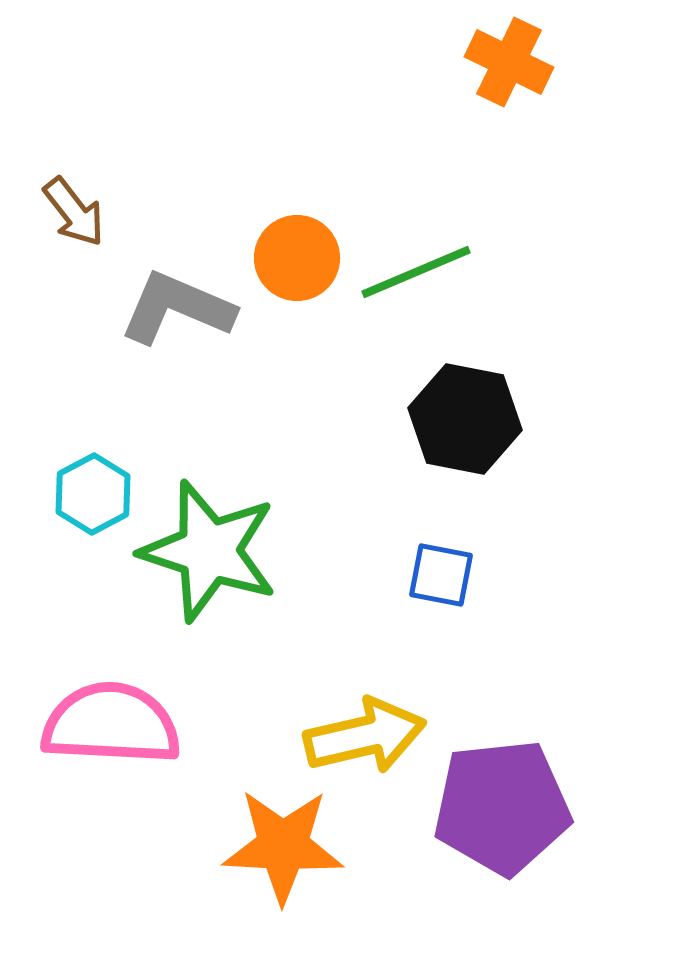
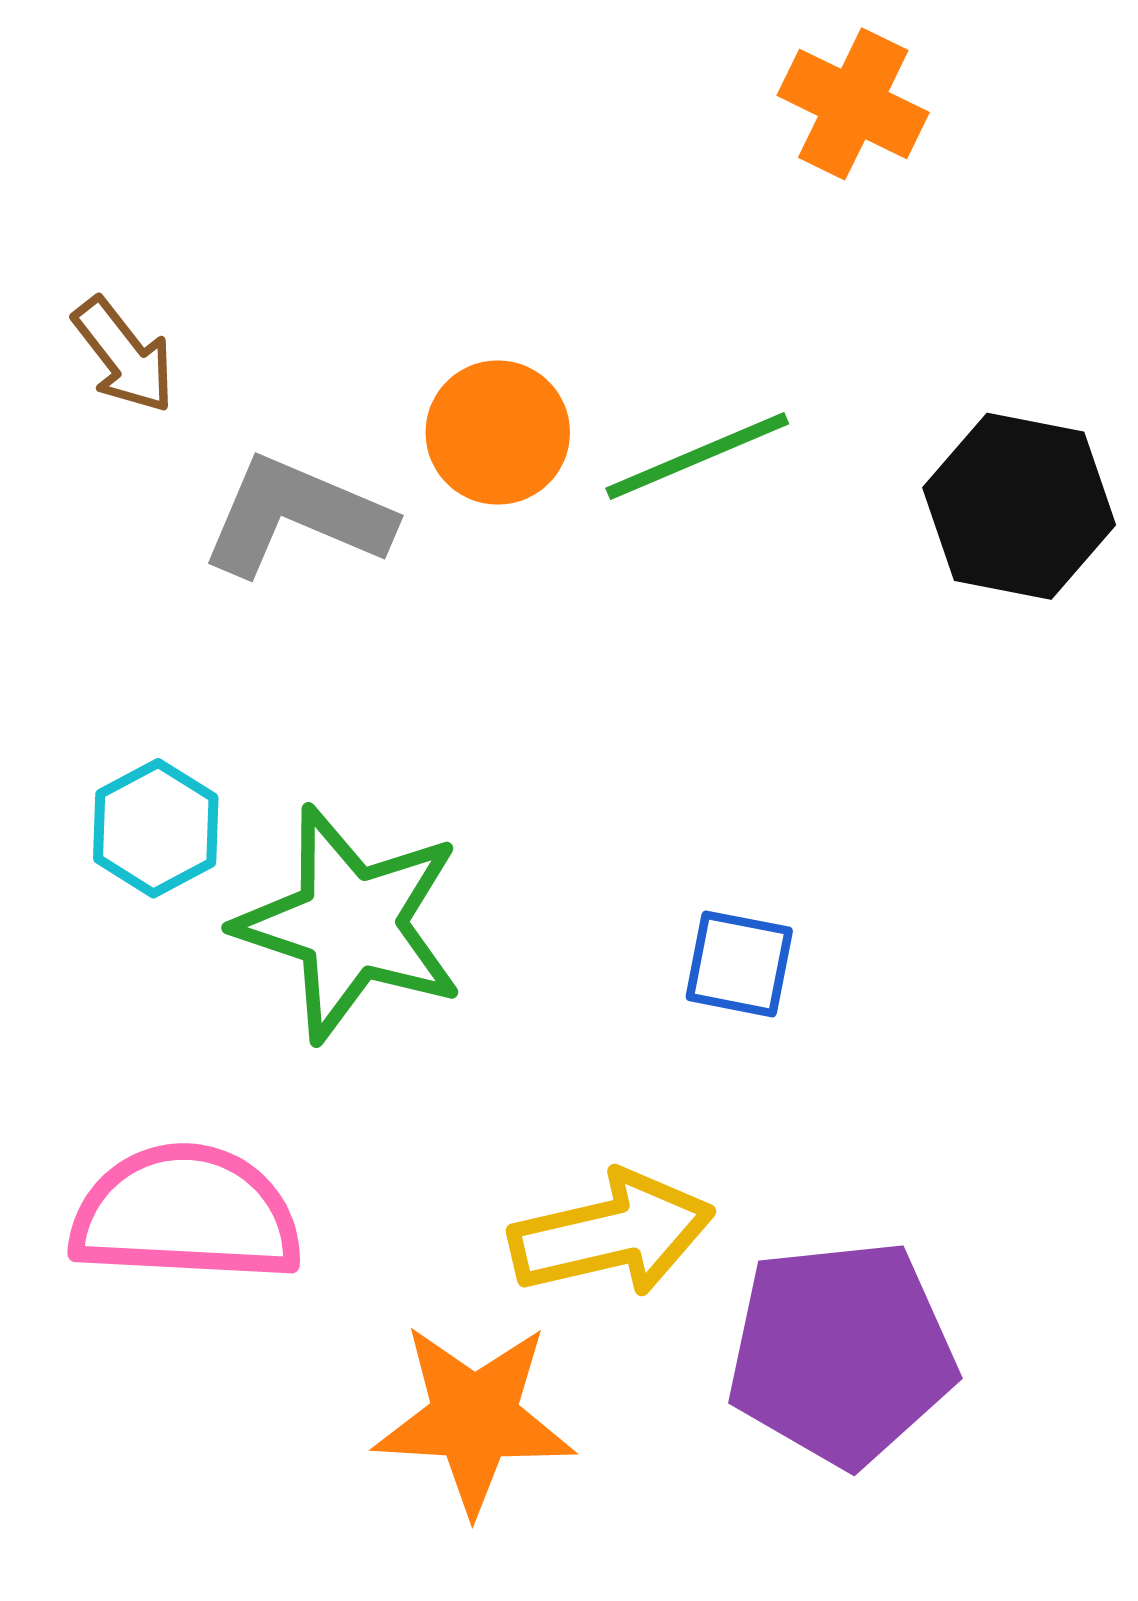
black hexagon: (465, 419) -> (1019, 506), moved

